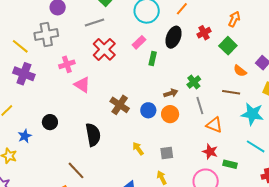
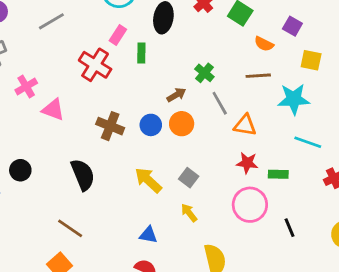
red cross: (104, 49) -> (95, 65), moved
yellow arrow: (138, 149) -> (148, 180), size x1.5
gray square: (167, 153) -> (189, 178), turned -32

